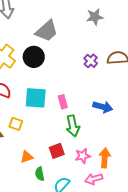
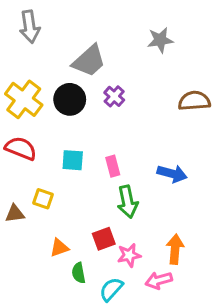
purple cross: (91, 61) -> (114, 96), moved
cyan square: (36, 98) -> (73, 160), size x0.7
pink star: (83, 156) -> (129, 255), moved

